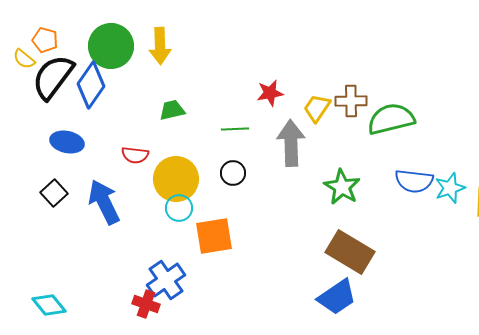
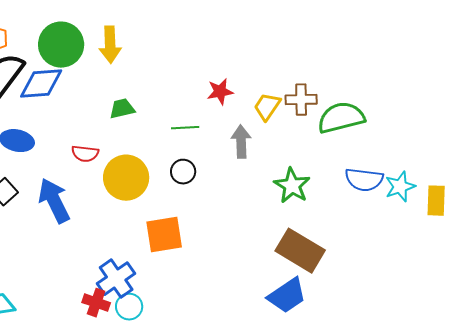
blue diamond: (91, 85) -> (41, 84), turned 51
gray arrow: (291, 143) -> (241, 142), size x0.7
cyan circle: (179, 208) -> (129, 307), moved

